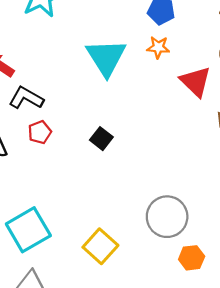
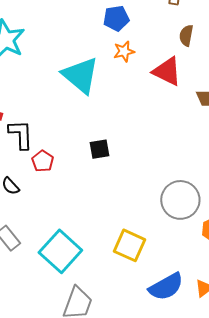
black L-shape: (26, 98) -> (21, 134), turned 76
black square: (101, 139) -> (99, 149), turned -30

